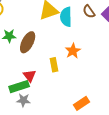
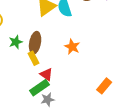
orange star: (73, 51) -> (72, 47), moved
yellow rectangle: (54, 65) -> (34, 58), moved

